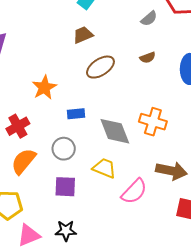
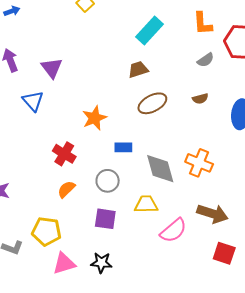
red cross: (18, 126) -> (64, 154), turned -35
orange semicircle: (24, 161) -> (66, 189), size x0.7
yellow trapezoid: (104, 168) -> (146, 204), turned -30

